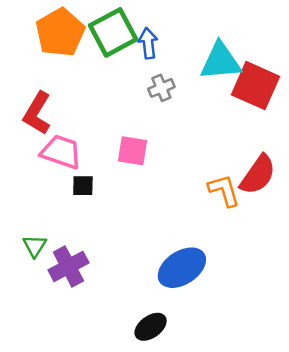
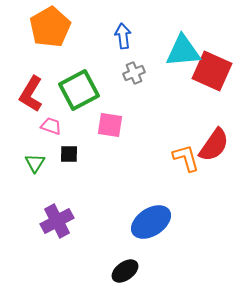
green square: (113, 32) -> (79, 90), moved
pink trapezoid: (61, 152) -> (51, 126), size x0.6
green triangle: (35, 246) -> (35, 163), moved

